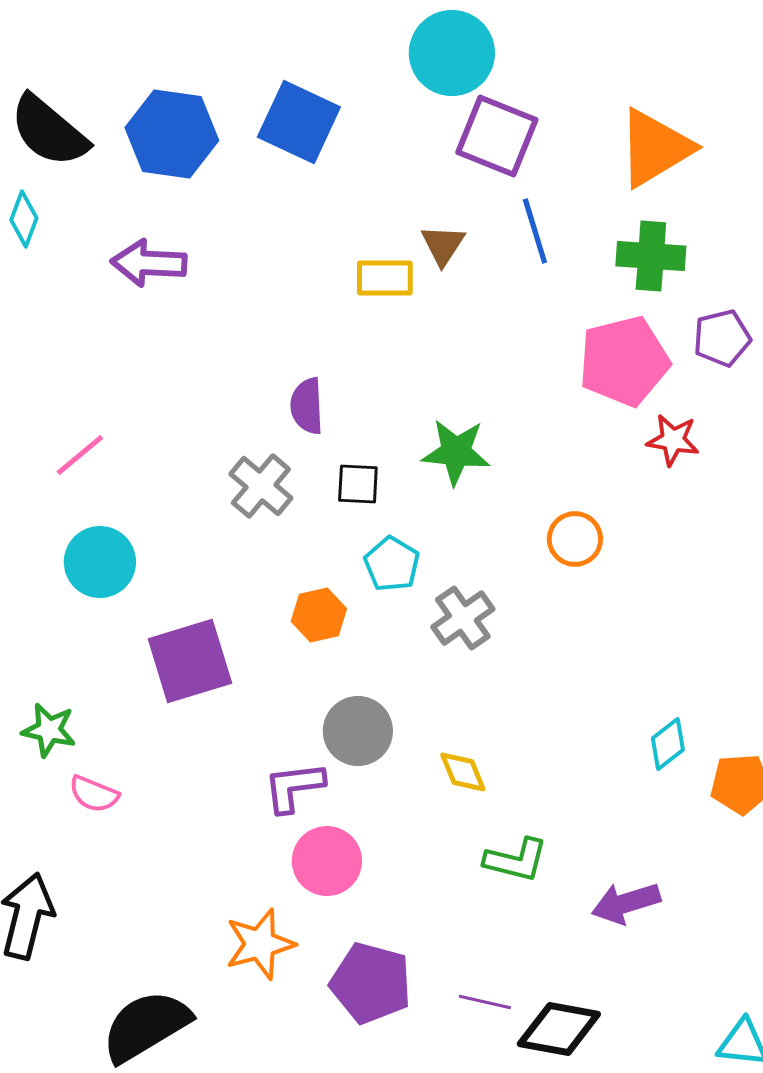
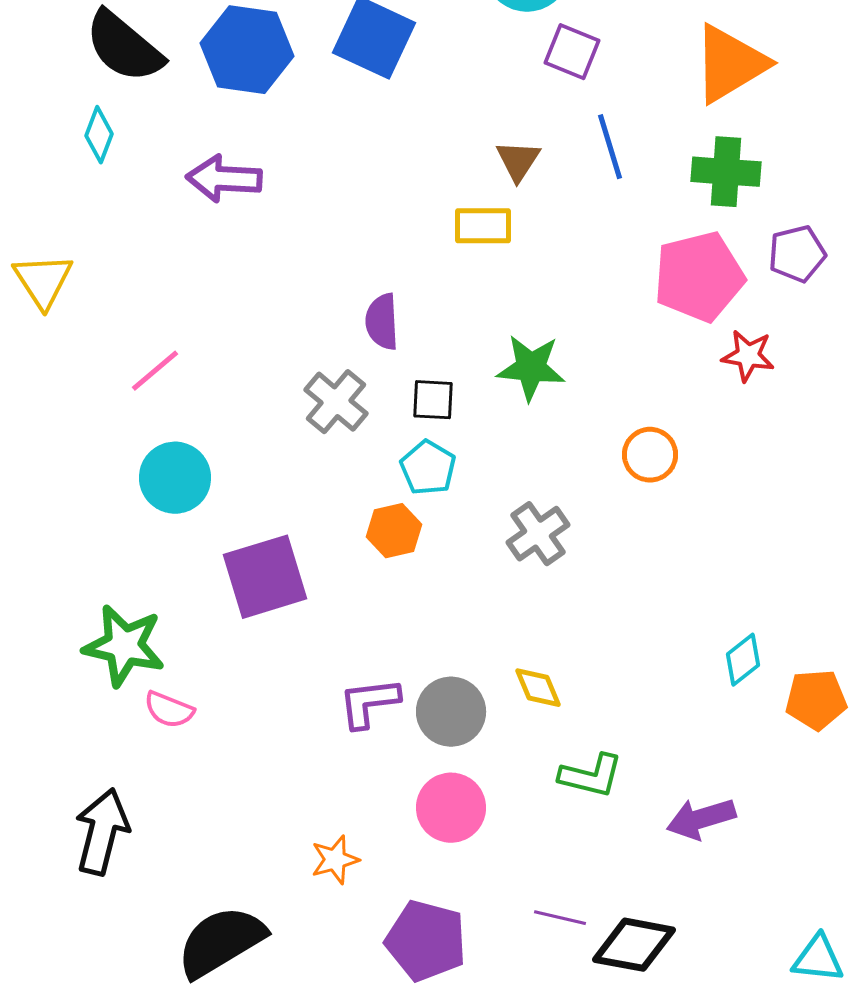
purple square: (497, 136) -> (572, 52), size x0.7
yellow rectangle: (385, 278) -> (483, 226), moved
cyan pentagon: (392, 564) -> (428, 468), moved
green star: (49, 730) -> (124, 646), size x1.5
gray circle: (358, 731) -> (451, 712), moved
pink circle: (327, 861) -> (451, 808), moved
orange star: (260, 944) -> (335, 860), size x0.7
purple pentagon: (371, 983) -> (426, 941), moved

